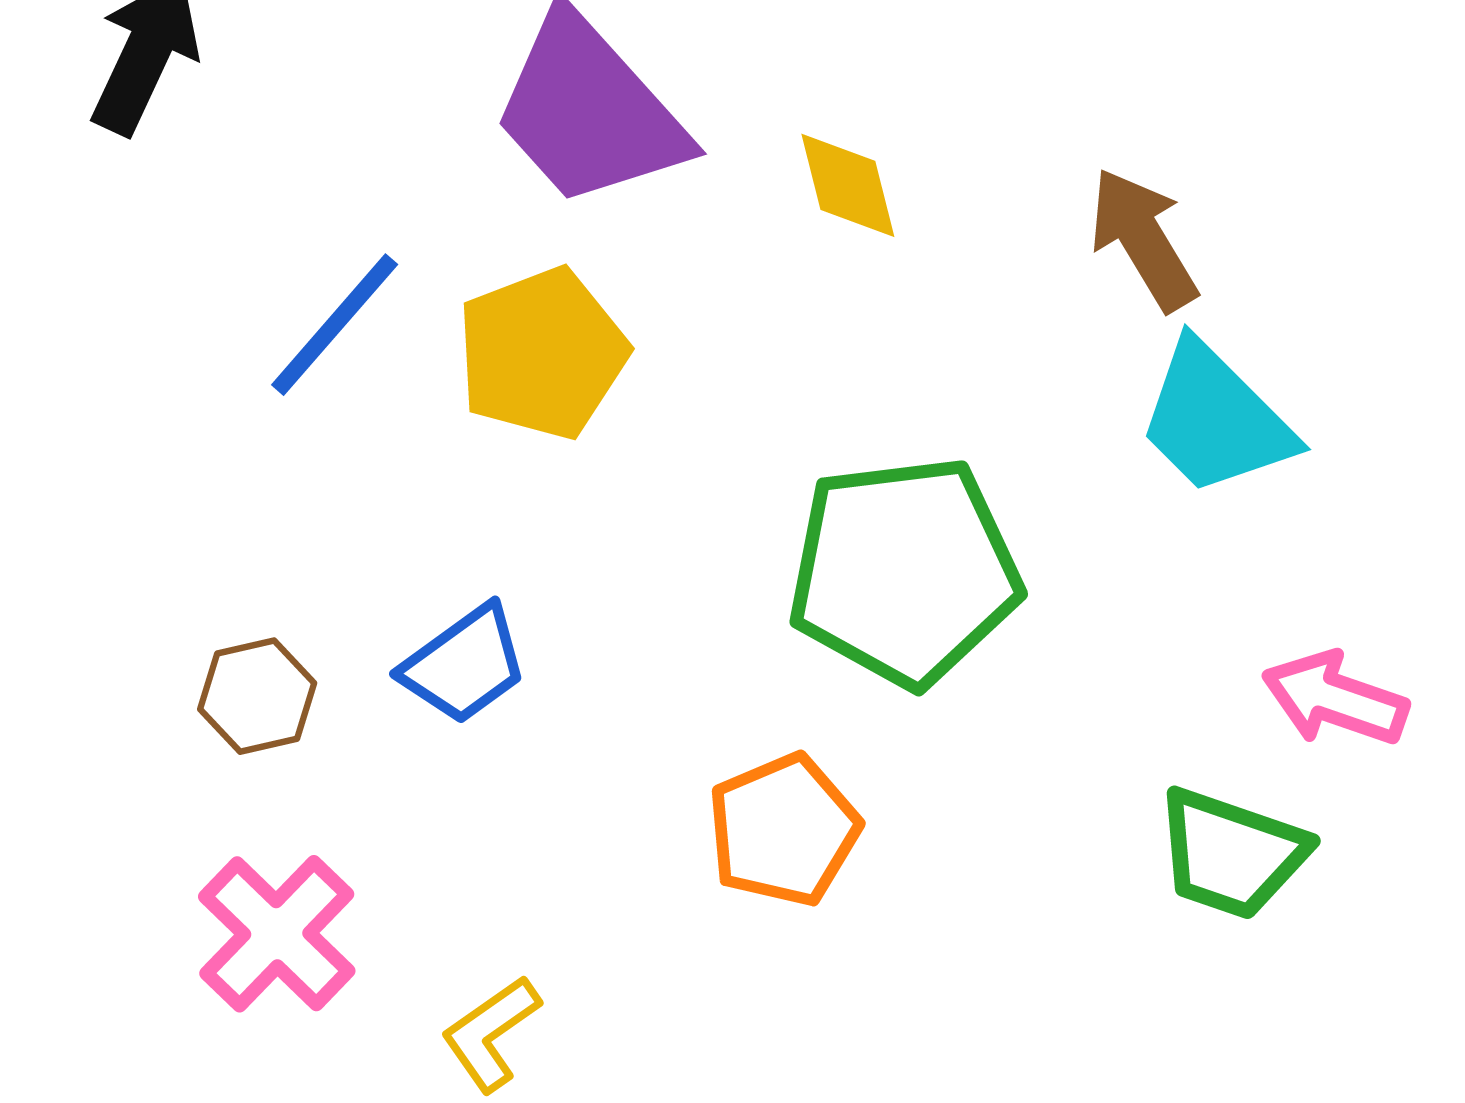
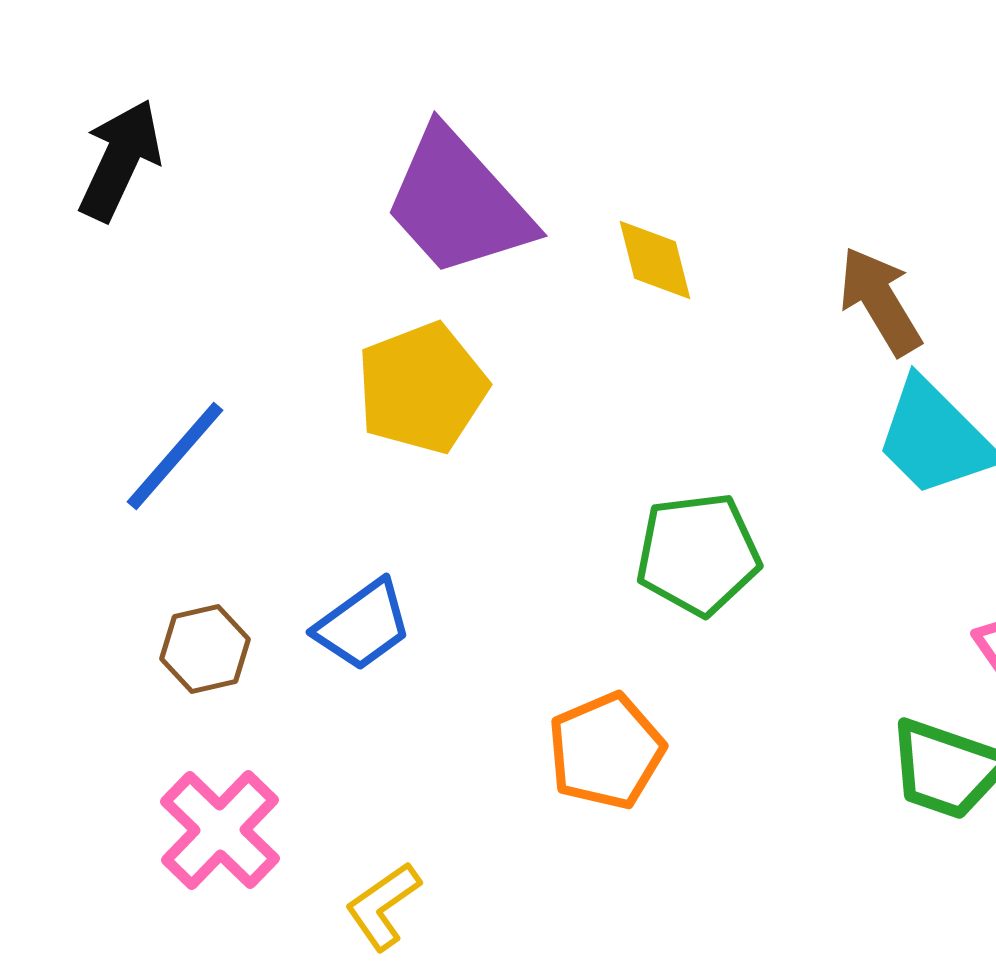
blue line: (335, 325) -> (175, 456), moved
green pentagon: (904, 571) -> (698, 554), size x0.7

